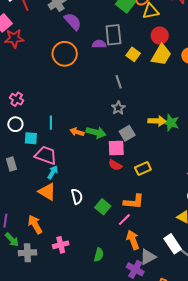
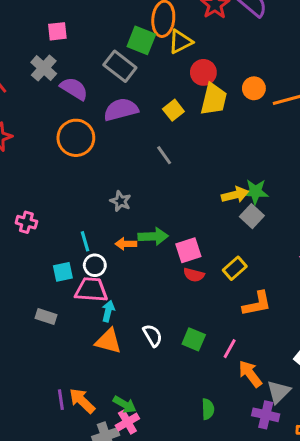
gray rectangle: (113, 35) -> (120, 66), moved, turned -30
purple semicircle: (99, 44) -> (121, 110), size x1.6
yellow square: (133, 54) -> (173, 110), turned 32
gray star: (118, 108) -> (121, 201), moved
white circle: (15, 124) -> (95, 265), moved
gray square: (127, 133) -> (252, 216), moved
gray rectangle: (11, 164) -> (46, 317), turned -40
orange L-shape: (134, 202) -> (257, 304), moved
orange arrow: (35, 224) -> (82, 401), moved
green arrow: (12, 240) -> (125, 404), moved
pink cross: (61, 245) -> (127, 422), moved

